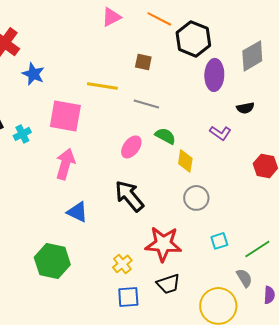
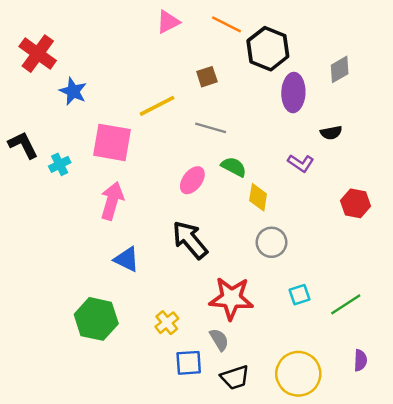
gray diamond: (252, 56) -> (340, 69), size x0.7
brown square: (143, 62) -> (207, 77), turned -30
yellow line: (102, 86) -> (157, 106), turned -36
yellow cross: (122, 264) -> (167, 323), moved
gray semicircle: (244, 278) -> (219, 340), moved
black trapezoid: (168, 284) -> (235, 377), moved

